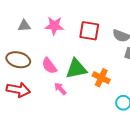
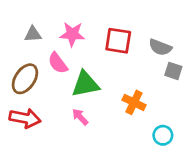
brown ellipse: (18, 60) -> (25, 79), turned -70
pink semicircle: (49, 66) -> (58, 63), moved
green triangle: (76, 69) -> (85, 84), moved

